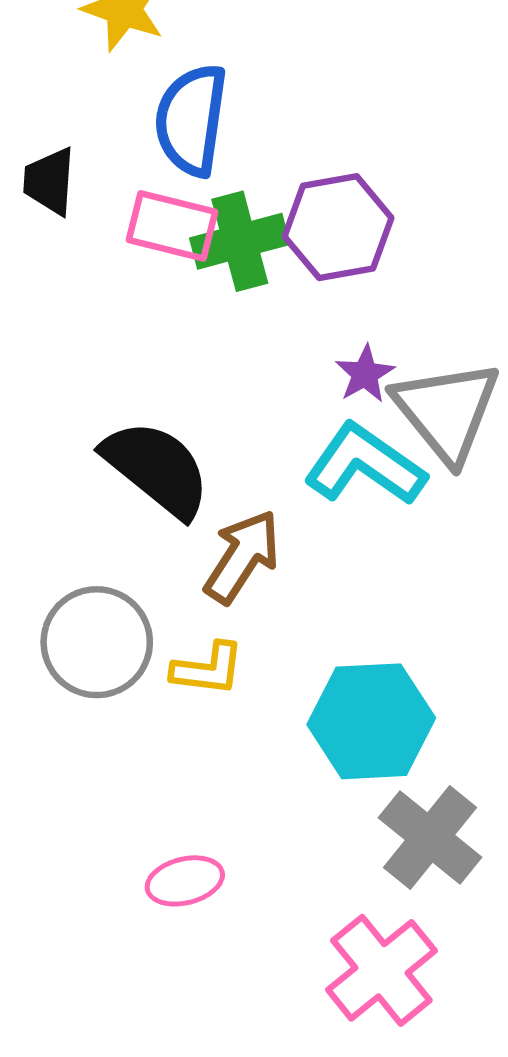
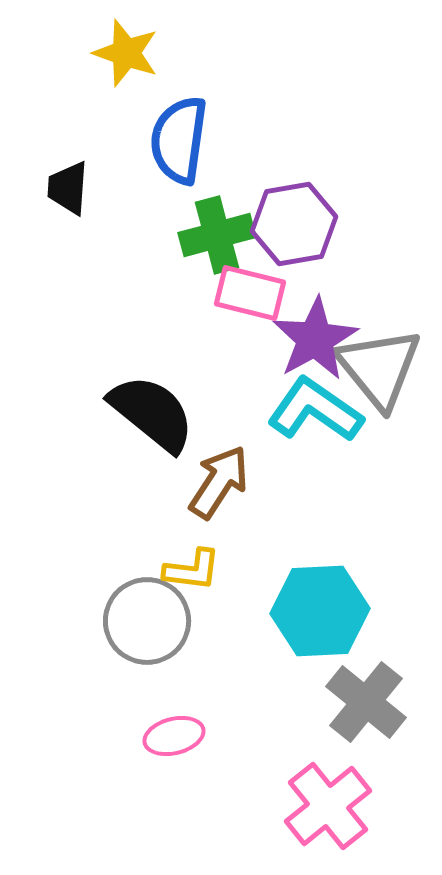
pink rectangle: (172, 226) -> (250, 293), moved
purple star: (365, 374) -> (315, 339), size x1.8
gray circle: (97, 642) -> (147, 621), moved

